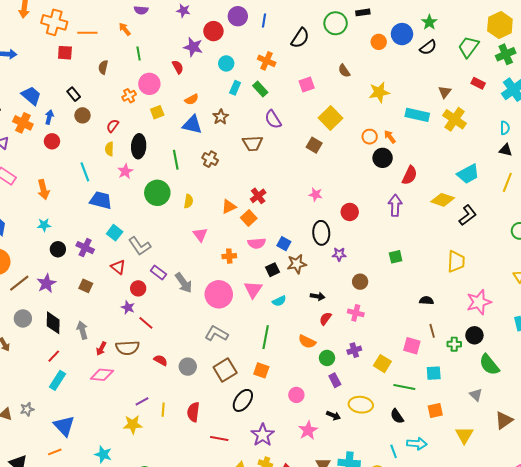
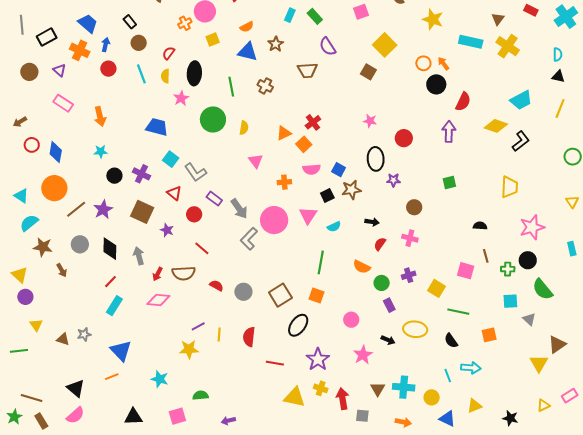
yellow star: (379, 92) -> (433, 19), turned 30
cyan line: (85, 172) -> (141, 74), moved
brown square: (86, 286) -> (142, 212), size x1.6
purple star: (128, 307) -> (167, 230), moved
gray L-shape: (216, 334) -> (249, 239), moved, turned -75
cyan square: (434, 373) -> (510, 301), moved
yellow triangle: (464, 435) -> (539, 363), moved

